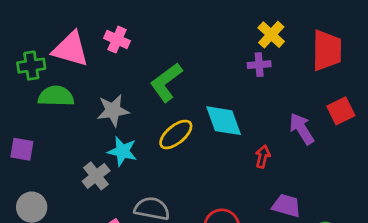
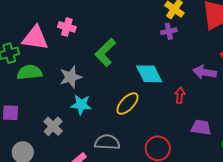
purple arrow: (302, 129) -> (205, 72), turned -40
yellow ellipse: (176, 134) -> (127, 104), moved
gray cross: (96, 176) -> (53, 126), moved

